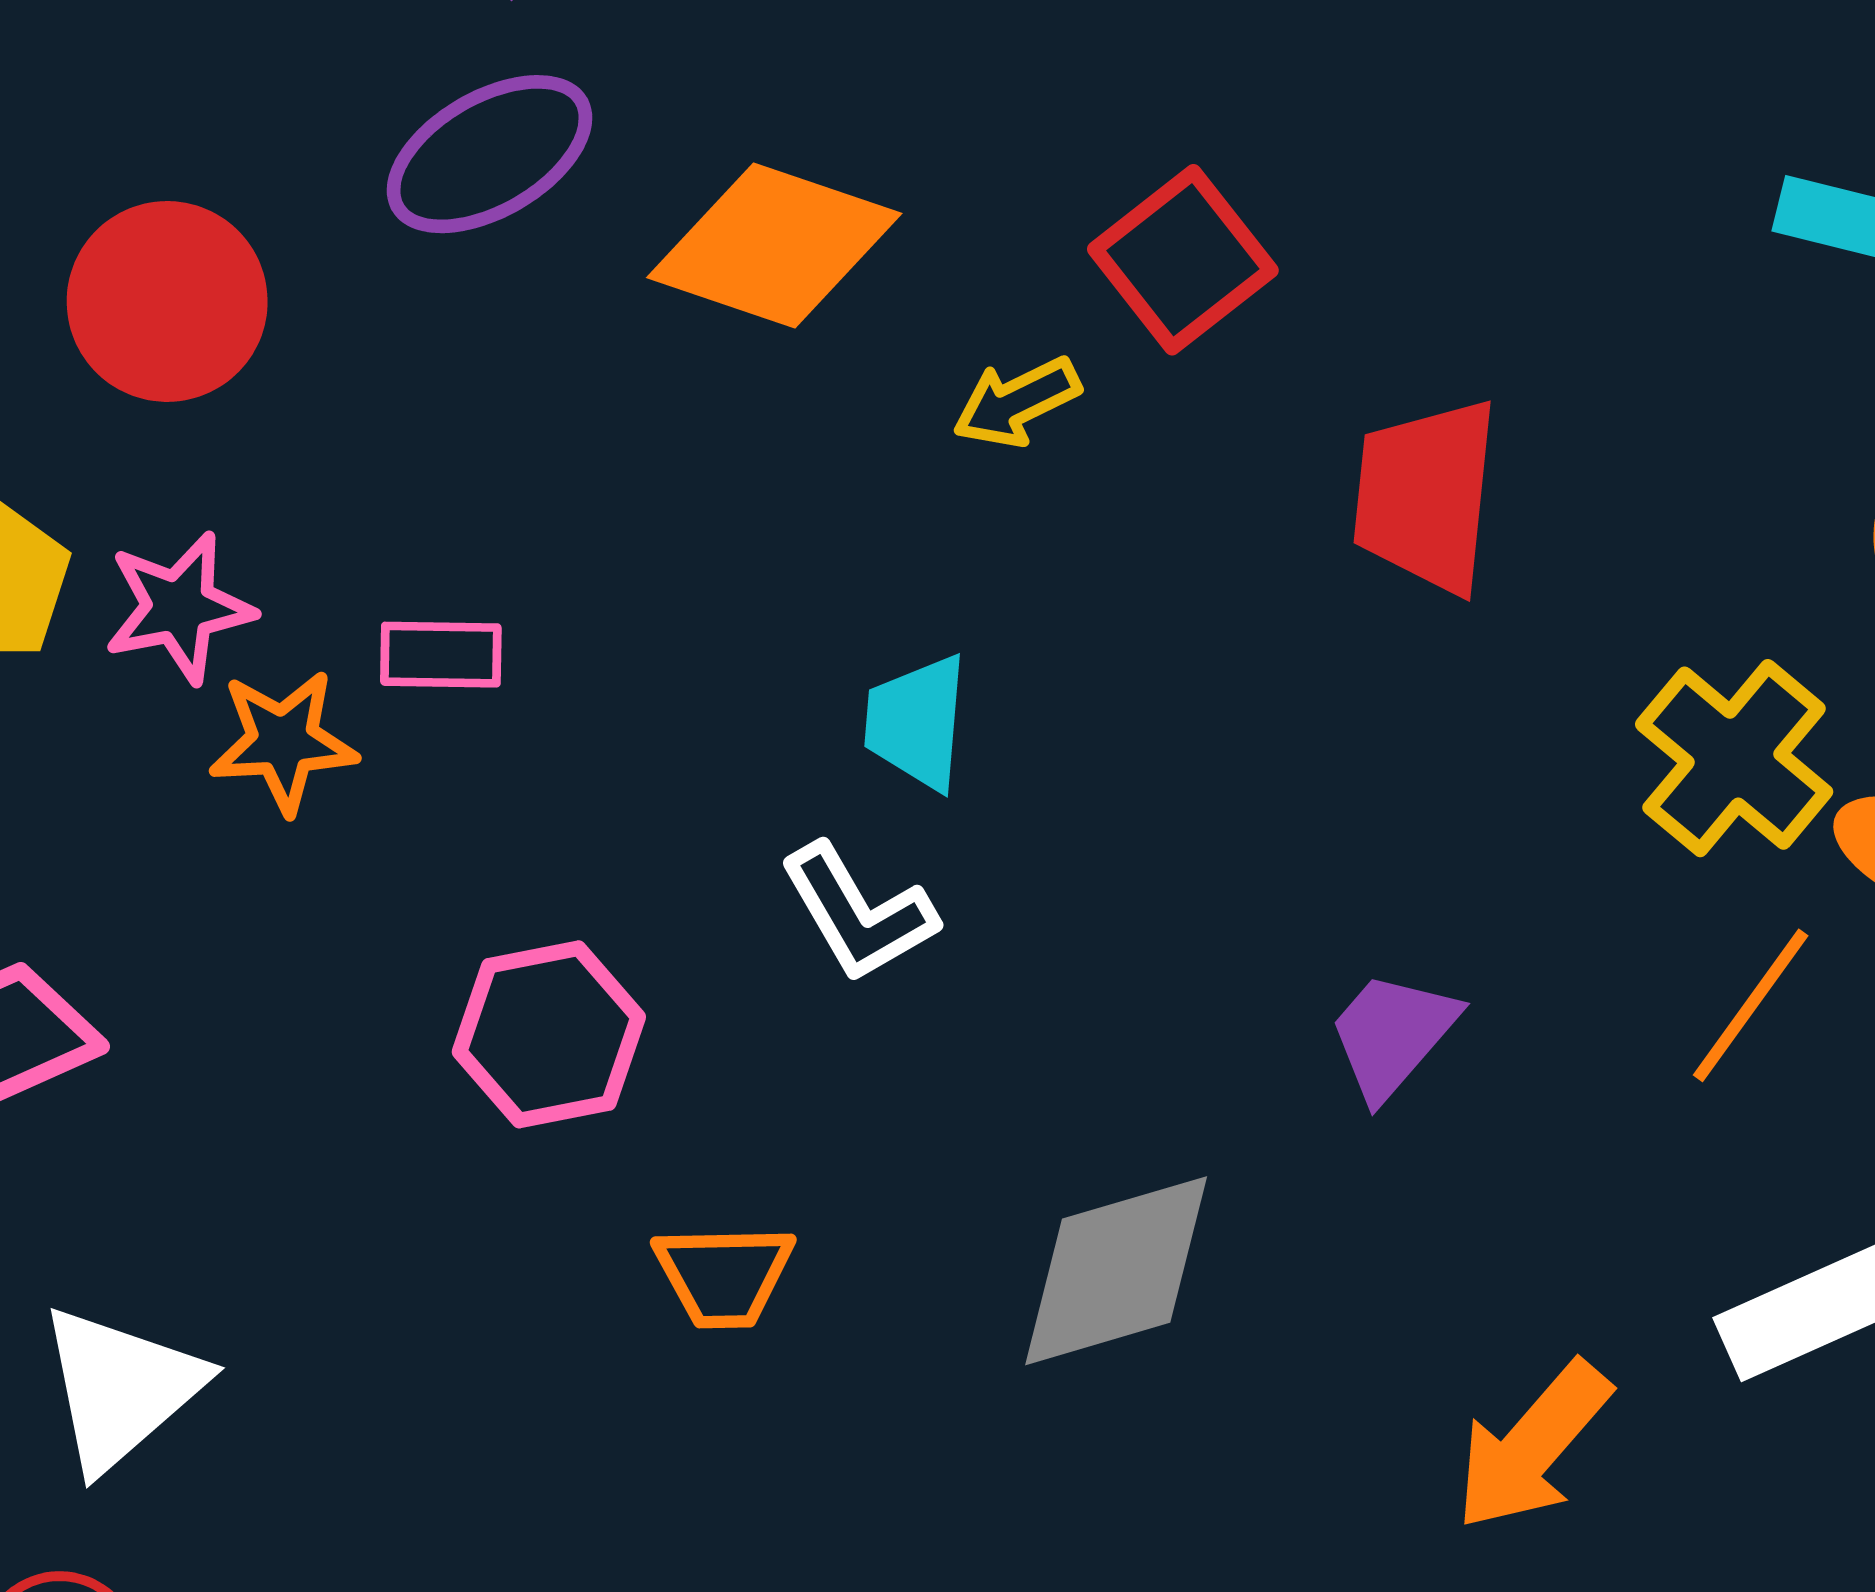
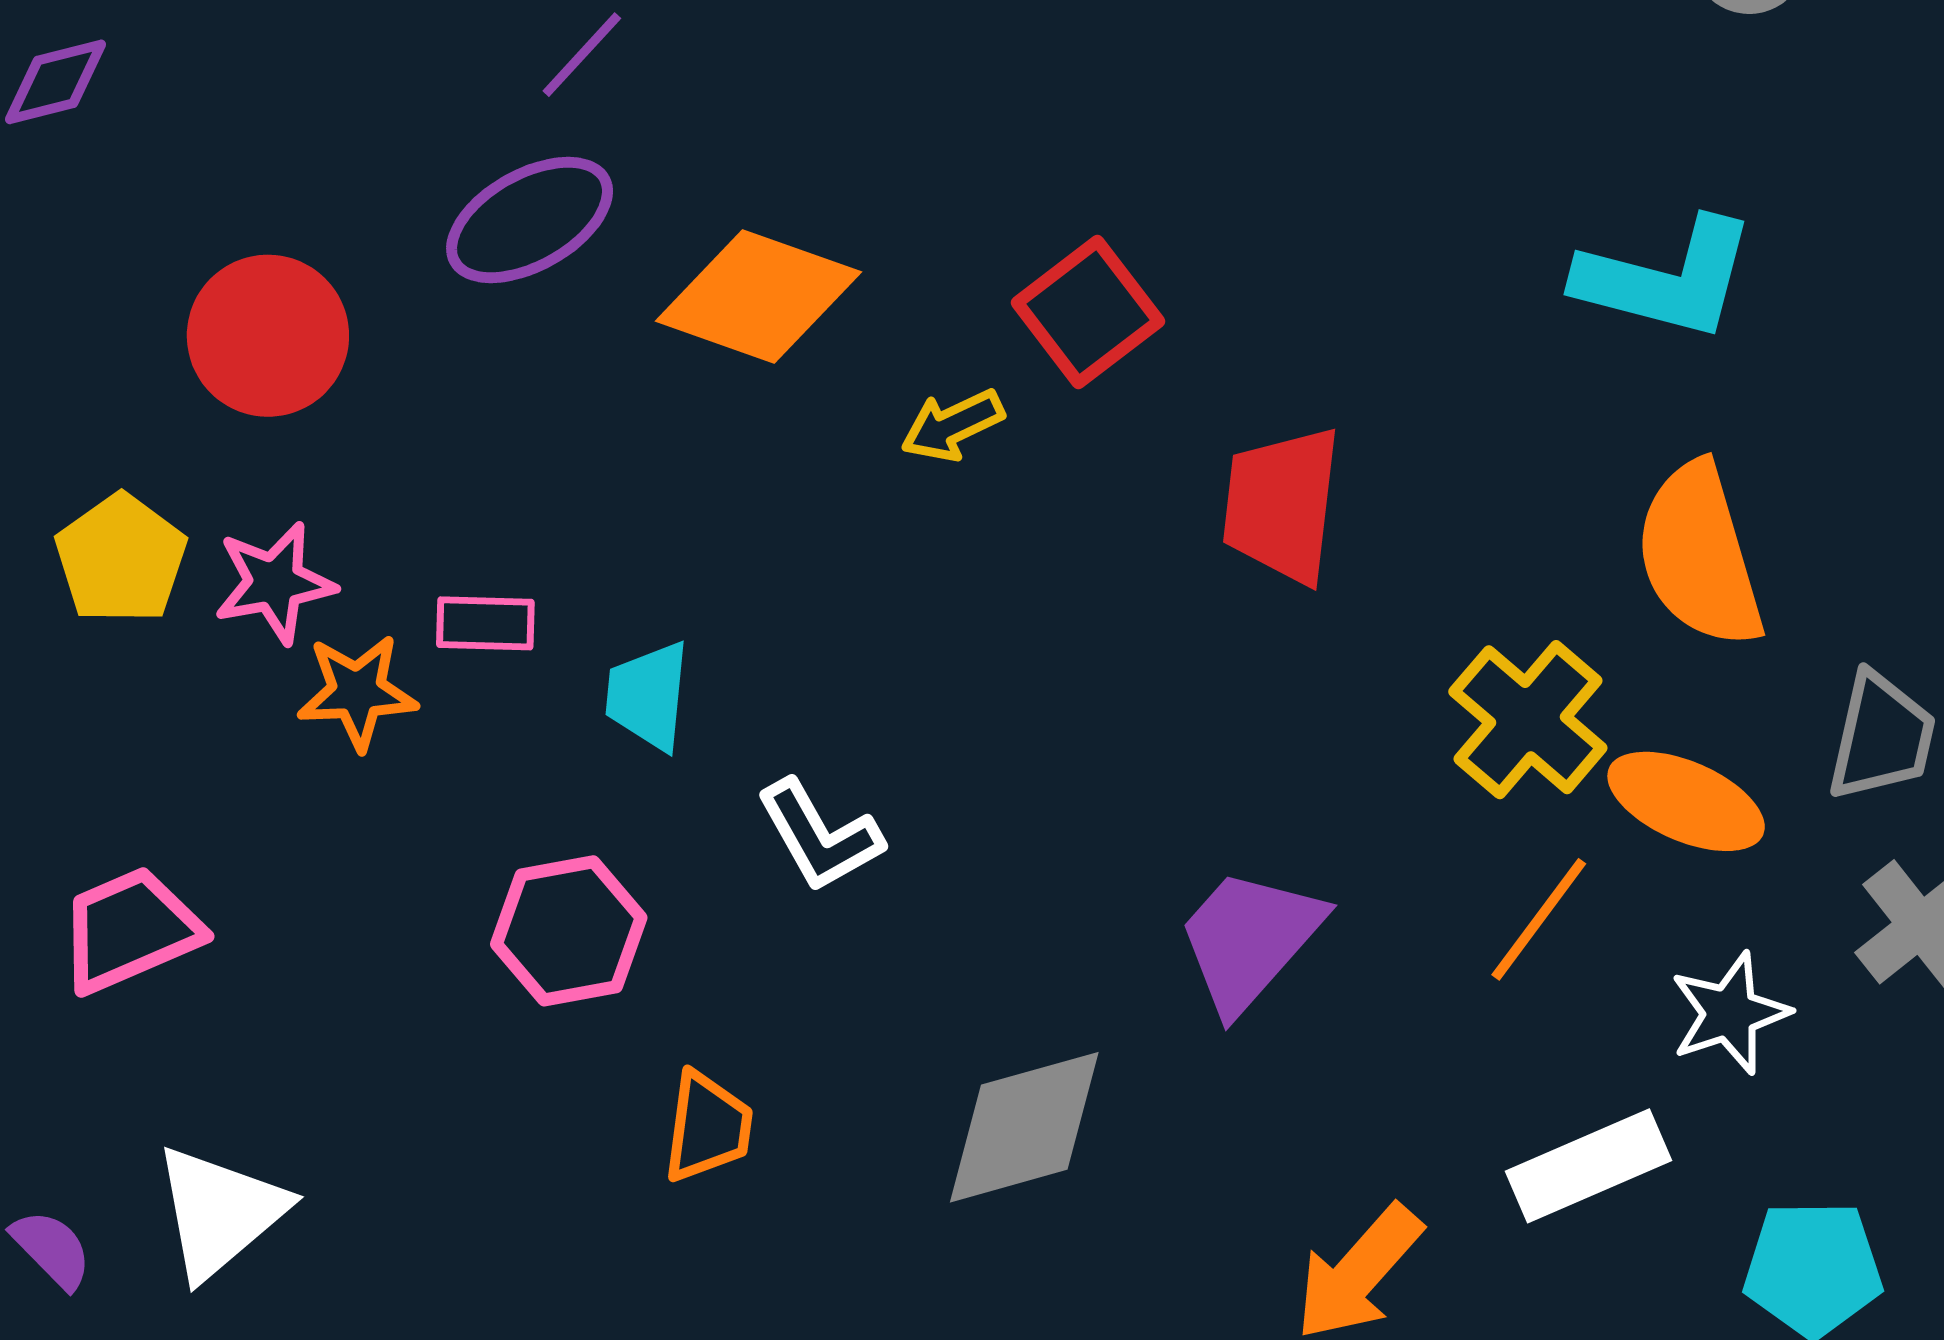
cyan trapezoid: (917, 722) -> (648, 696), moved
purple trapezoid: (1392, 1035) -> (1249, 940), size x1.4
orange trapezoid: (724, 1275) -> (708, 1127), turned -82

